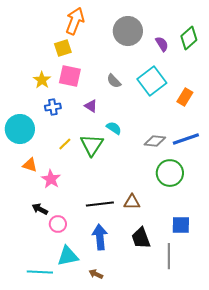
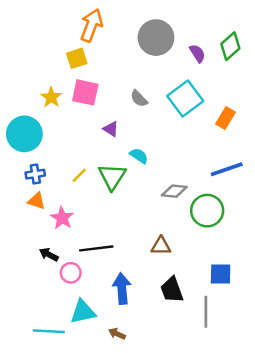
blue cross: (53, 107) -> (35, 174), moved
cyan circle: (20, 129) -> (24, 134), moved
gray diamond: (155, 141) -> (174, 191), moved
black line: (100, 204) -> (96, 248), moved

